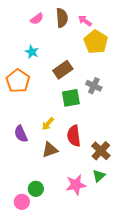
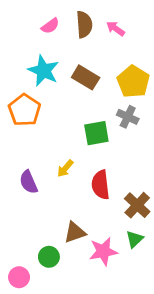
yellow pentagon: (96, 42) -> (133, 82), moved
cyan star: (32, 52) -> (43, 71), size x1.6
brown rectangle: (63, 70) -> (86, 77), moved, turned 66
brown triangle: (50, 150) -> (75, 232), moved
pink circle: (22, 202) -> (19, 277), moved

